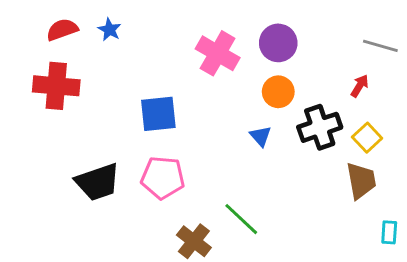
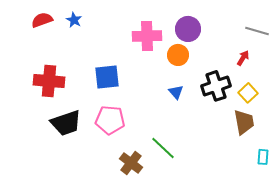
pink cross: (218, 53) -> (147, 36), turned -32
red cross: (56, 86) -> (49, 81), moved
orange circle: (278, 92) -> (178, 55), moved

